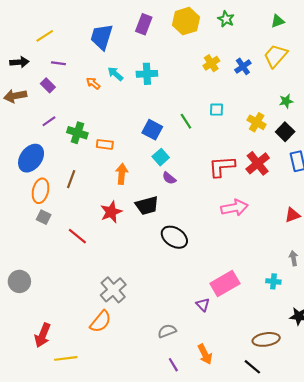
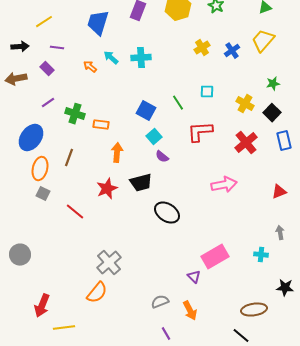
red L-shape: (222, 167) -> (200, 132), moved
orange arrow: (205, 354) -> (190, 311), moved

